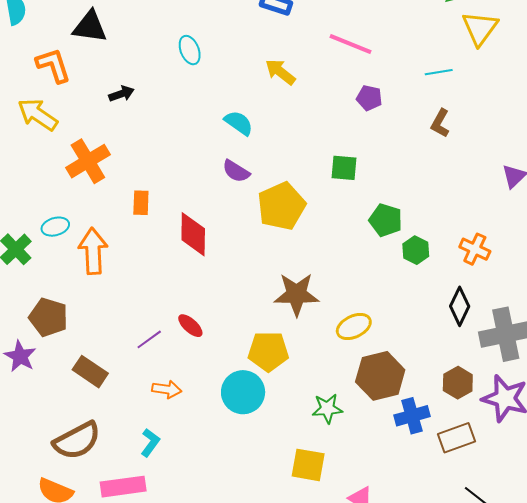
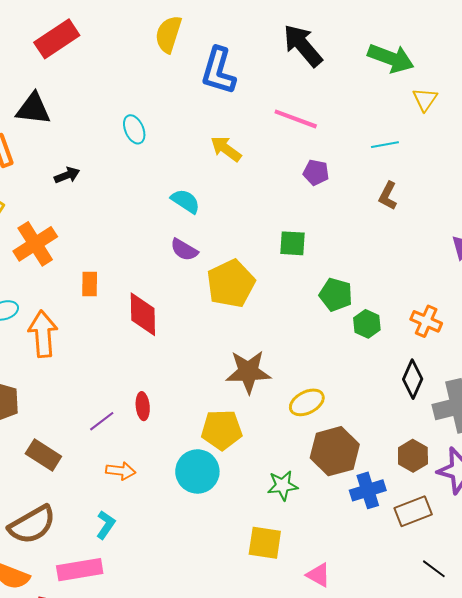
yellow triangle: (480, 28) -> (425, 99), size x0.7
red ellipse: (190, 326) -> (143, 406), turned 44

